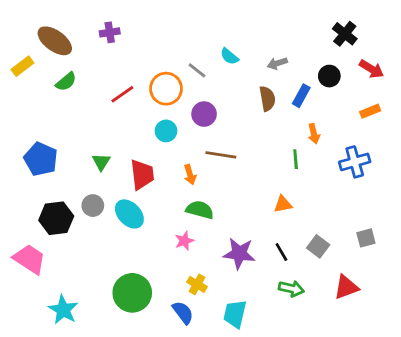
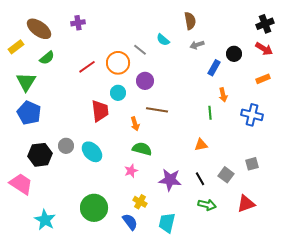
black cross: (345, 34) -> (265, 24), moved, turned 30
brown semicircle: (267, 99) -> (190, 21), moved
green triangle: (101, 162) -> (26, 82), moved, size x1.5
blue cross: (355, 162) -> (252, 115), turned 30
red trapezoid: (142, 175) -> (100, 111), moved
gray square: (366, 238) -> (252, 164), moved

